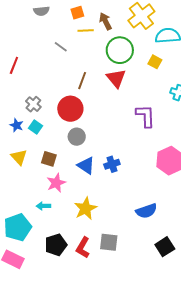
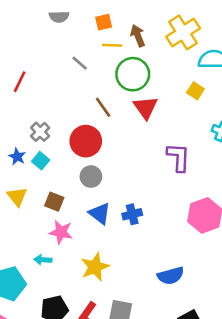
green circle: (120, 50) -> (133, 74), moved
brown line: (82, 81) -> (103, 107), turned -60
pink star: (56, 183) -> (61, 232), turned 30

